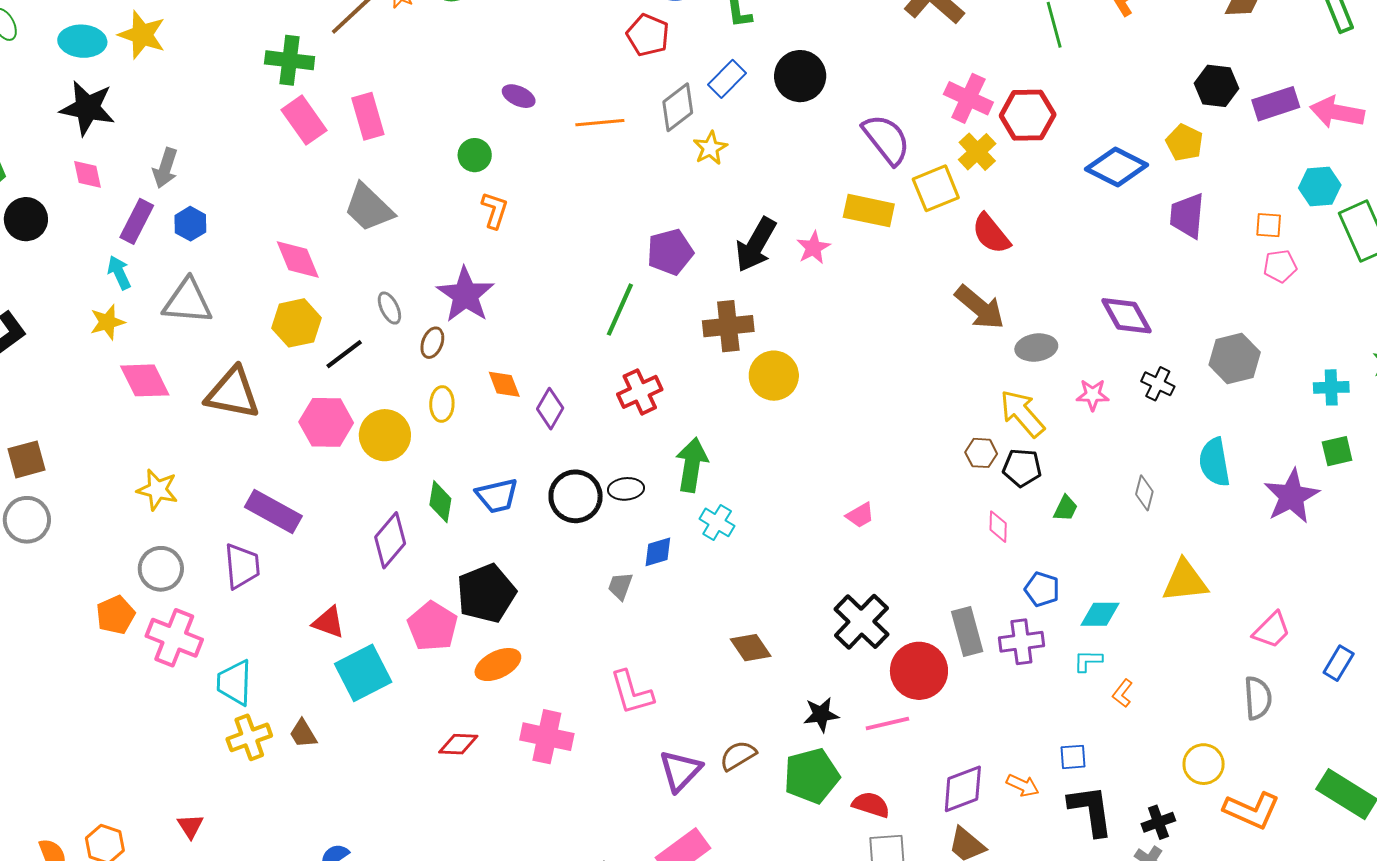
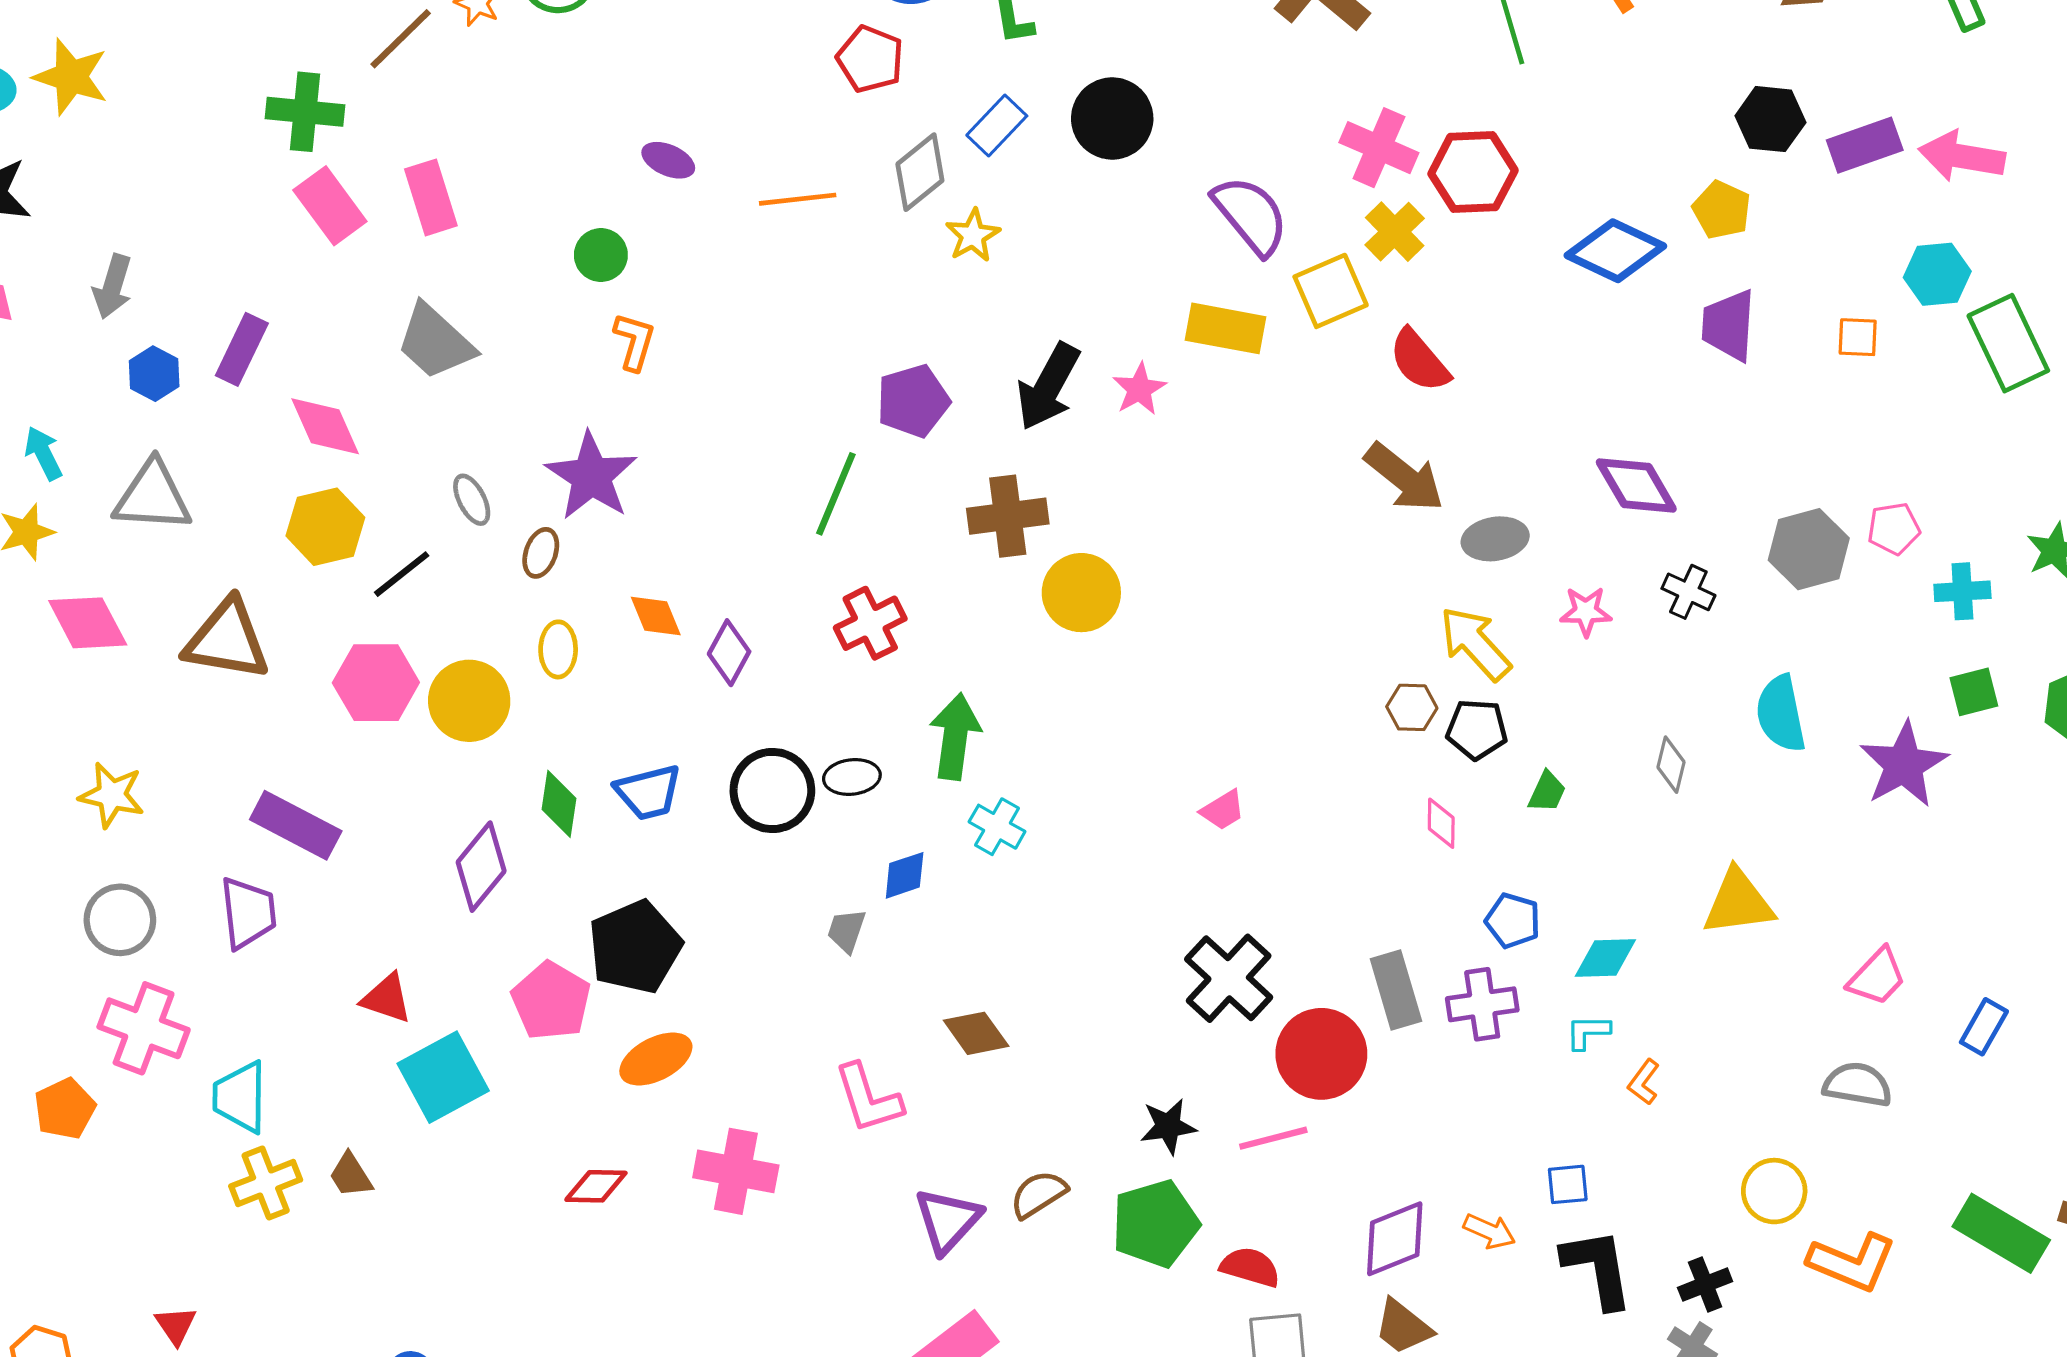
purple rectangle: (137, 221) -> (242, 349), moved
pink pentagon: (1280, 266) -> (1894, 529), moved
orange pentagon: (115, 615) -> (65, 1109), moved
brown diamond: (751, 648) -> (976, 1033), moved
gray semicircle: (1258, 698) -> (1858, 1085), turned -75

